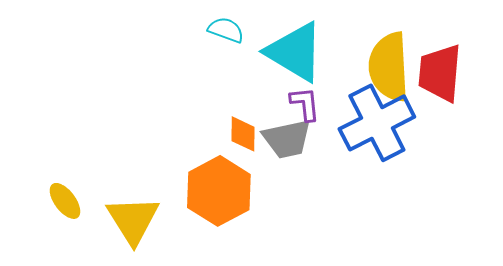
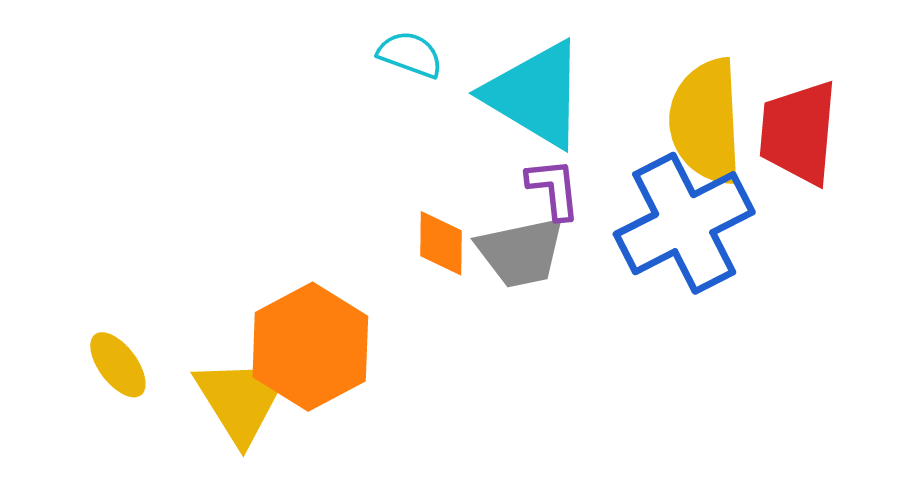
orange hexagon: (219, 191) -> (310, 347), moved

